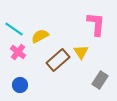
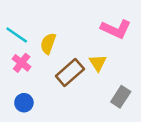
pink L-shape: (96, 24) -> (116, 29), turned 110
yellow semicircle: (40, 36) -> (48, 43), turned -42

